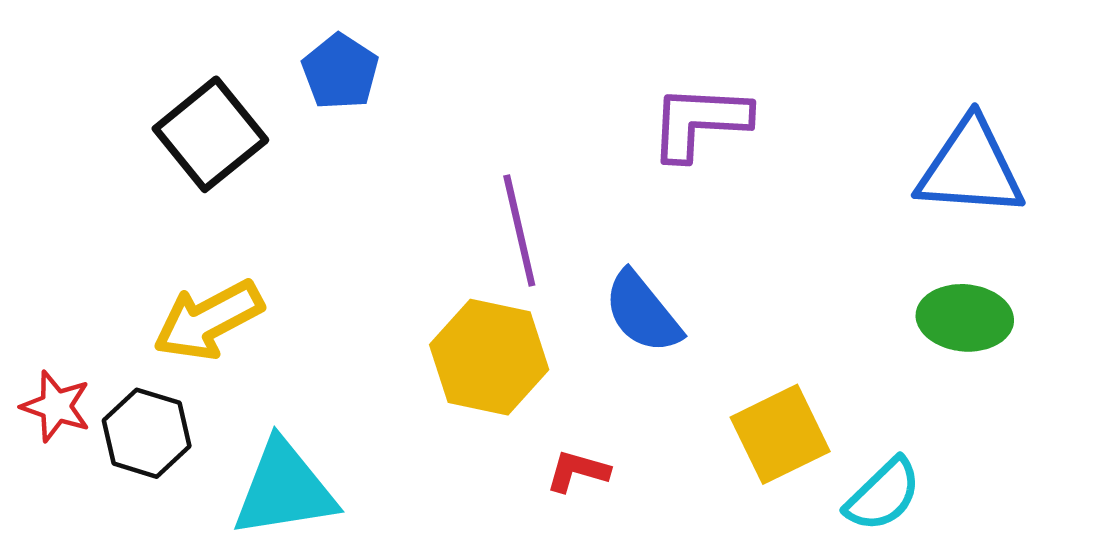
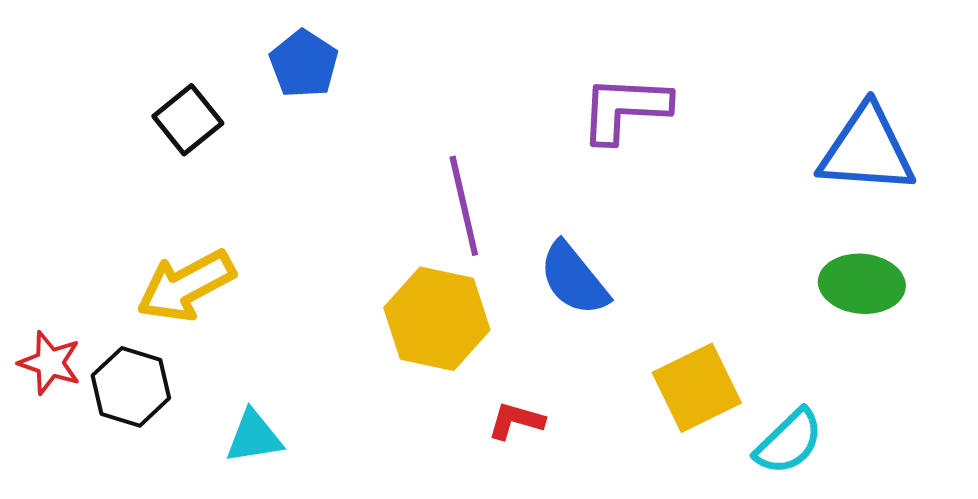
black square: (210, 134) -> (188, 120), size x0.7
cyan triangle: (284, 489) -> (254, 437), size x0.6

